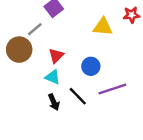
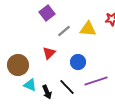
gray line: (35, 29) -> (64, 31), moved
brown circle: (19, 50) -> (18, 65), moved
cyan triangle: (53, 77) -> (30, 85), moved

